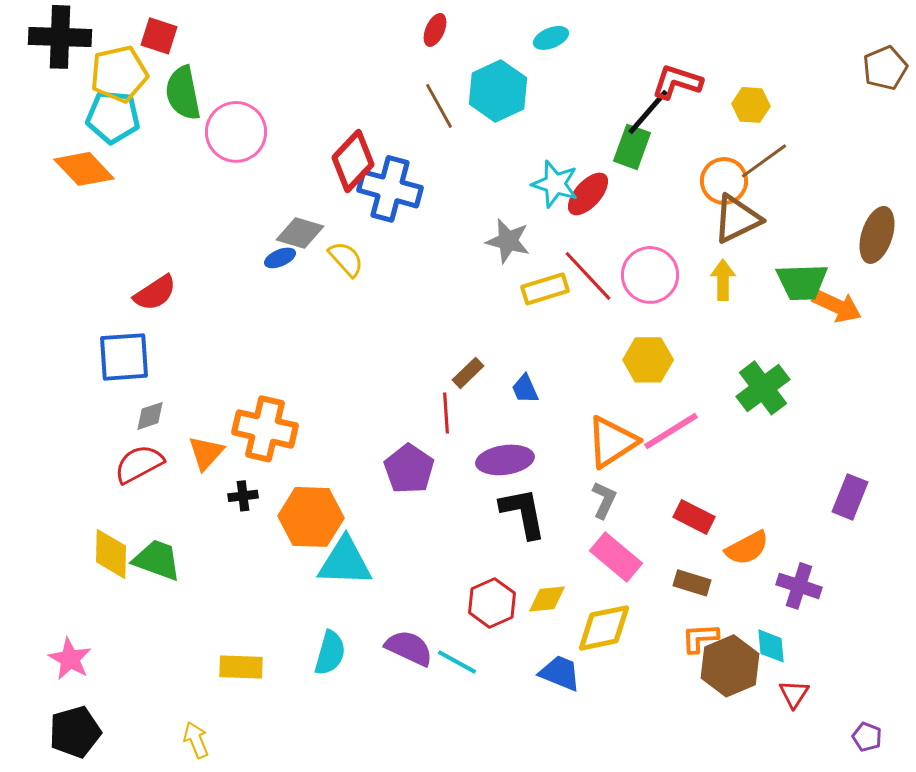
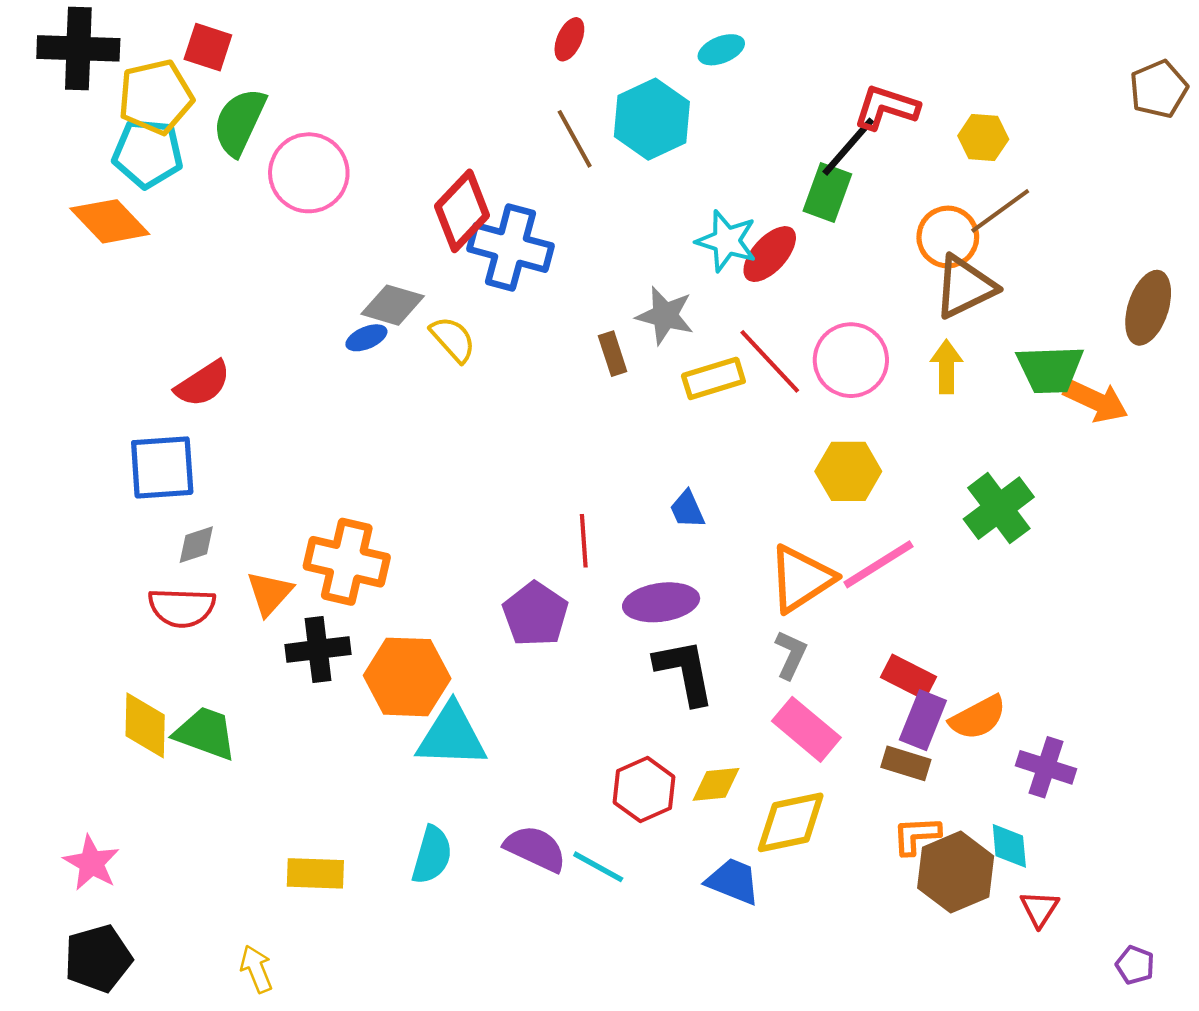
green semicircle: (183, 93) -> (239, 122), turned 36
brown rectangle: (468, 373) -> (613, 354), moved, turned -64
red semicircle: (139, 464) -> (182, 608), turned -150
black cross: (243, 496) -> (318, 649), size x1.6
purple rectangle: (850, 497) -> (923, 720), moved

